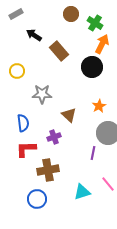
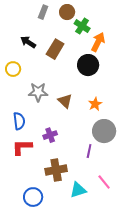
gray rectangle: (16, 14) -> (43, 12), moved, turned -40
green cross: (95, 23) -> (82, 26), moved
black arrow: (34, 35) -> (28, 42), moved
brown rectangle: (59, 51) -> (55, 49), turned 72
brown triangle: (69, 115) -> (65, 101), moved
brown cross: (48, 170) -> (56, 170), moved

